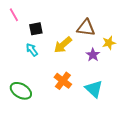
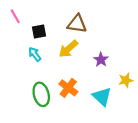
brown triangle: (86, 28) -> (77, 24), moved
yellow star: (109, 43) -> (126, 80), moved
green ellipse: (21, 91) -> (41, 94), moved, turned 45

